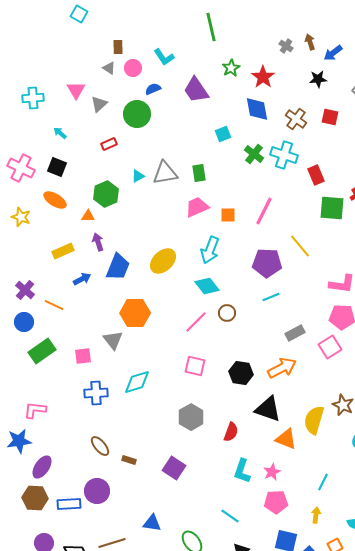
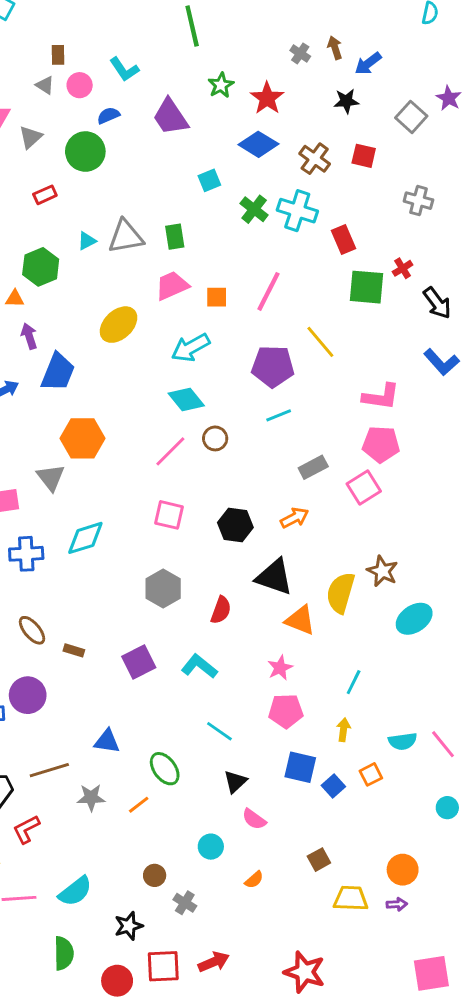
blue diamond: (257, 109) -> (258, 144), turned -48
cyan arrow: (210, 250) -> (191, 348), turned 40
yellow ellipse: (163, 261) -> (119, 325), moved
orange arrow: (282, 368) -> (294, 518), size x0.7
purple square: (174, 468) -> (139, 662), turned 30
cyan L-shape: (242, 471) -> (199, 666), moved, turned 110

